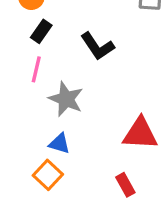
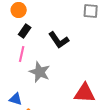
blue triangle: (59, 144) -> (16, 99), moved

